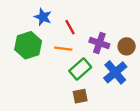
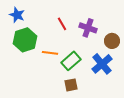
blue star: (43, 17) -> (17, 15), moved
purple cross: (99, 43) -> (88, 28), moved
orange line: (63, 49) -> (50, 53), moved

